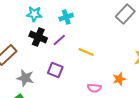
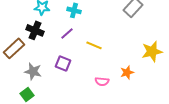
cyan cross: (66, 17) -> (74, 10), turned 32
black cross: (38, 37) -> (35, 30), moved

